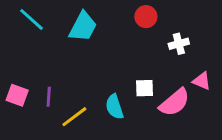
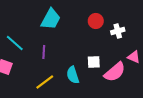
red circle: (146, 17) -> (96, 21), moved
cyan line: (31, 19) -> (15, 43), moved
purple line: (49, 97) -> (44, 52), moved

